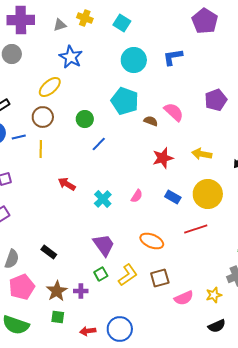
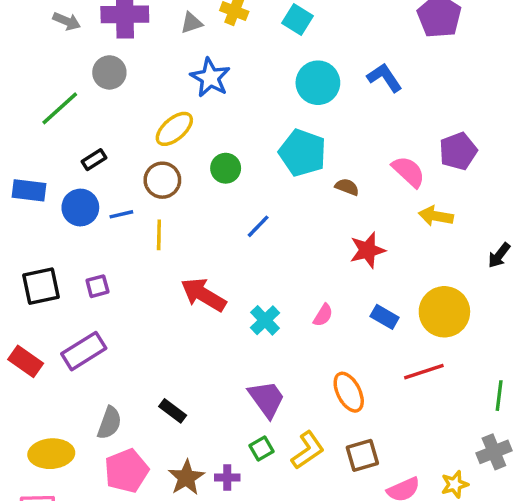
blue L-shape: (173, 57) -> (385, 78), turned 65
pink semicircle: (174, 112) -> (409, 172), moved
green circle: (85, 119) -> (226, 168), moved
yellow arrow: (202, 154) -> (436, 216), moved
red arrow: (67, 184) -> (203, 295), size x1.5
orange ellipse: (152, 241) -> (349, 392), turned 40

